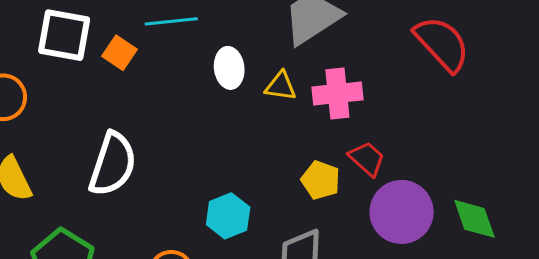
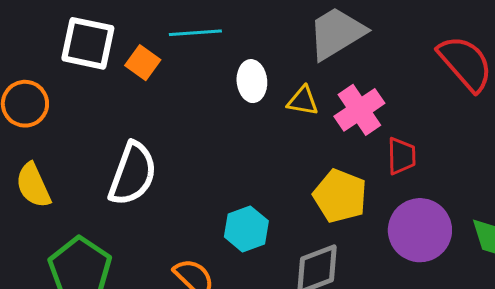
pink cross: (337, 93) -> (359, 110), turned -30
red trapezoid: (367, 159) -> (401, 156), moved, turned 45
yellow pentagon: (321, 180) -> (340, 196), size x1.4

